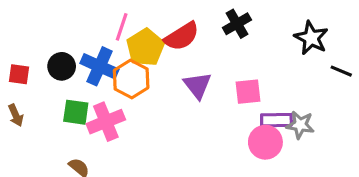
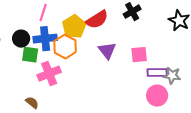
pink line: (122, 27) -> (43, 13), moved
blue cross: (100, 66) -> (45, 39), turned -30
green square: (76, 112) -> (30, 55), moved
pink circle: (265, 142) -> (157, 96), moved

